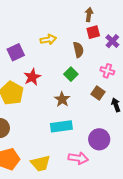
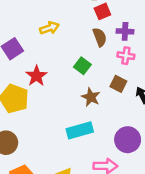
purple cross: (112, 41) -> (125, 31), moved, turned -32
brown semicircle: (78, 50) -> (100, 37), moved
brown star: (62, 99) -> (91, 97), moved

